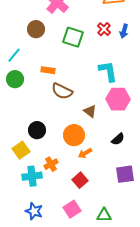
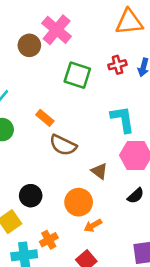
brown circle: (36, 29) -> (29, 45), moved
red cross: (104, 29) -> (117, 65), turned 32
orange rectangle: (48, 70) -> (45, 118), turned 32
black semicircle: (118, 139) -> (136, 196), moved

